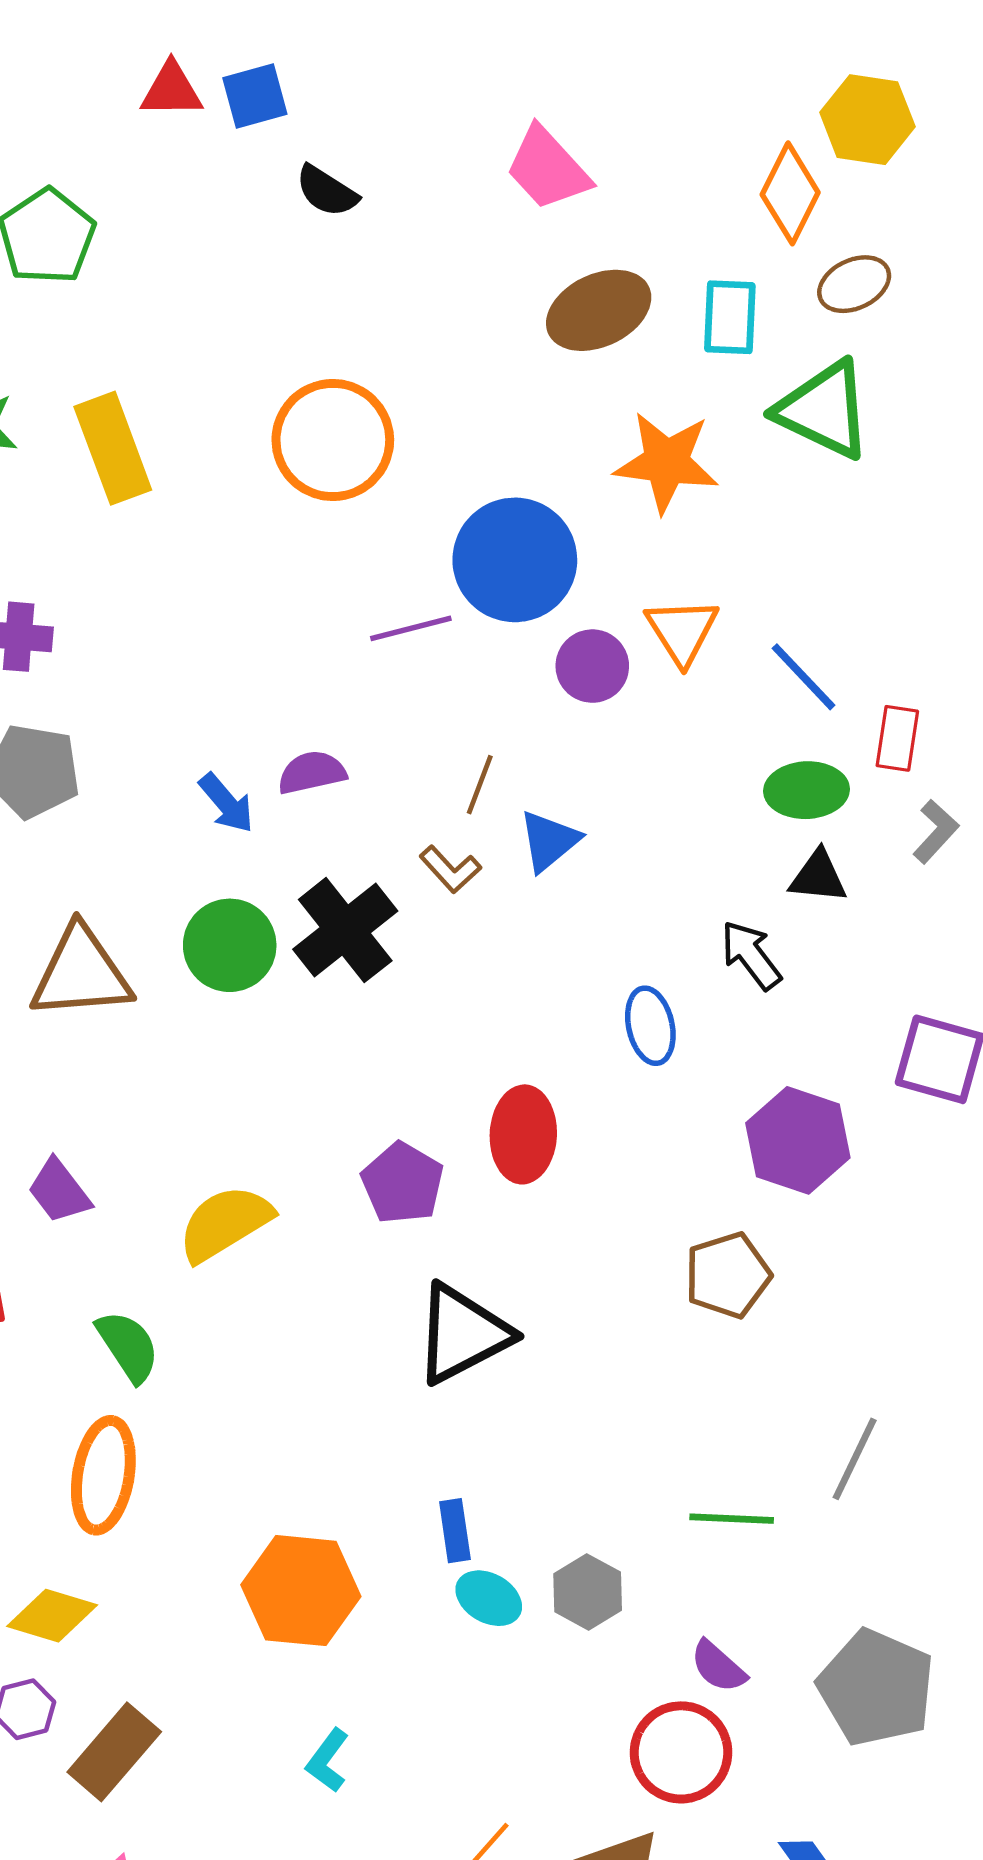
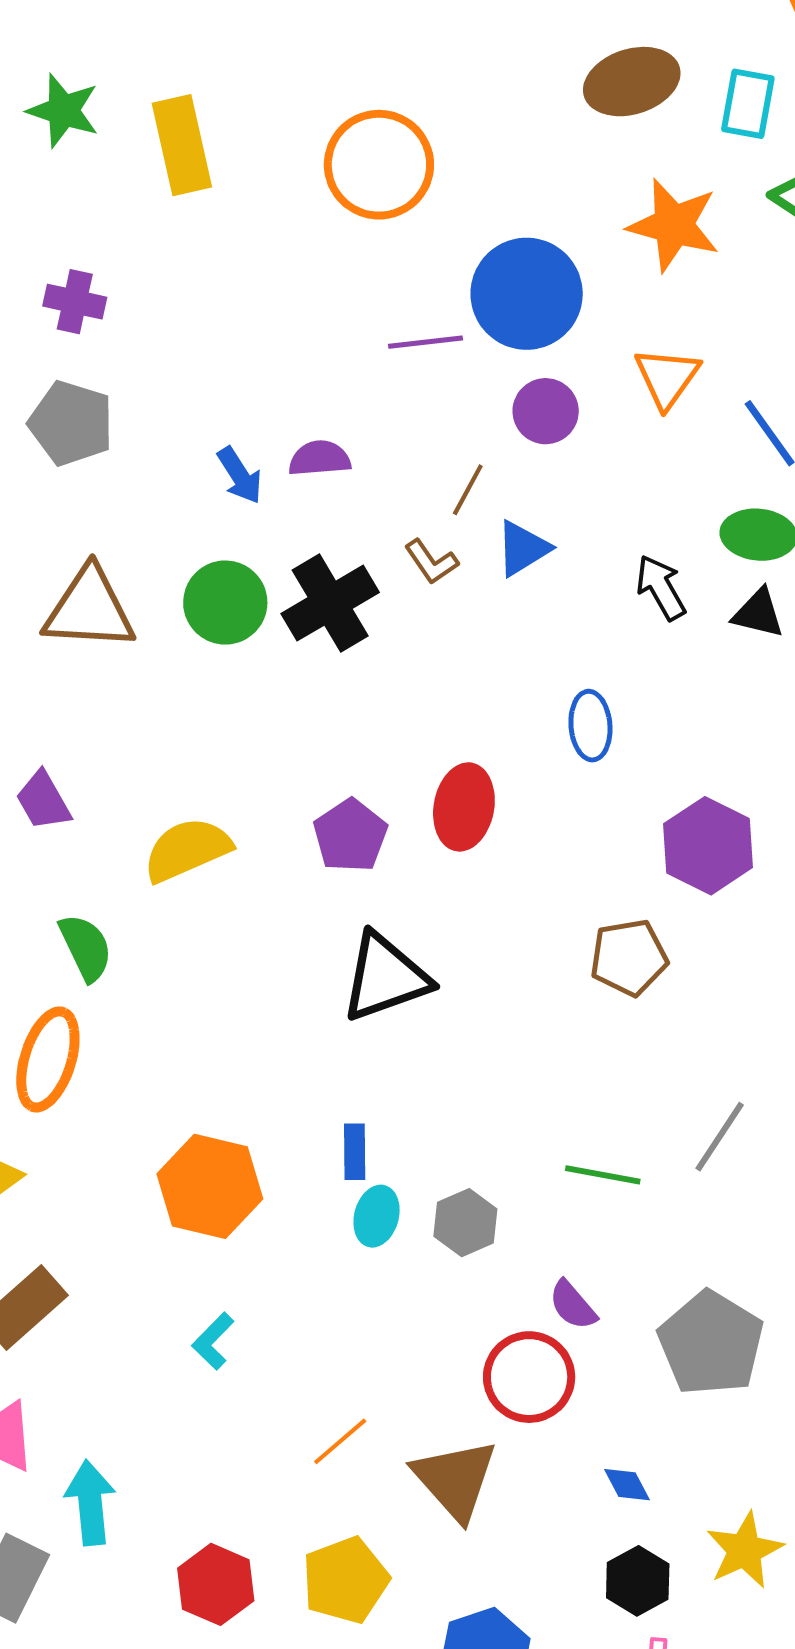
purple circle: (592, 666) -> (546, 411), moved
black arrow: (751, 955) -> (661, 587), moved
cyan ellipse: (489, 1598) -> (377, 1216), turned 68

